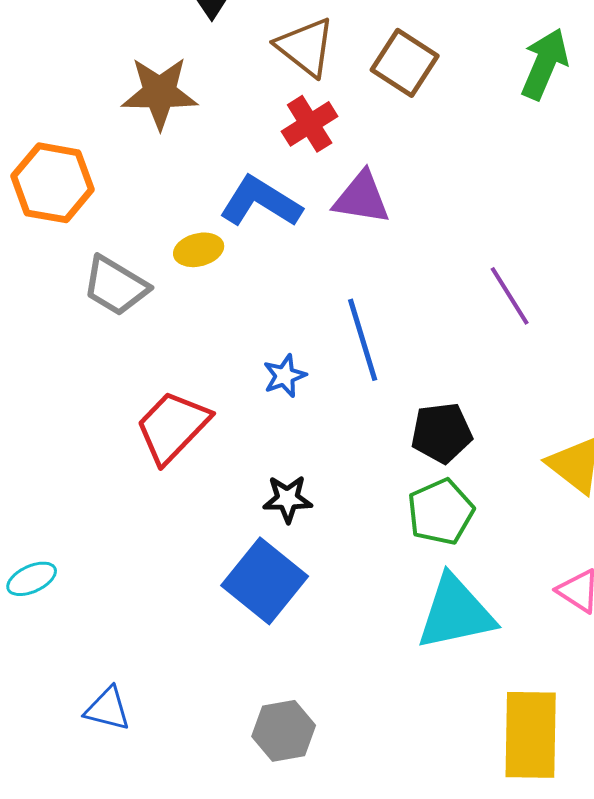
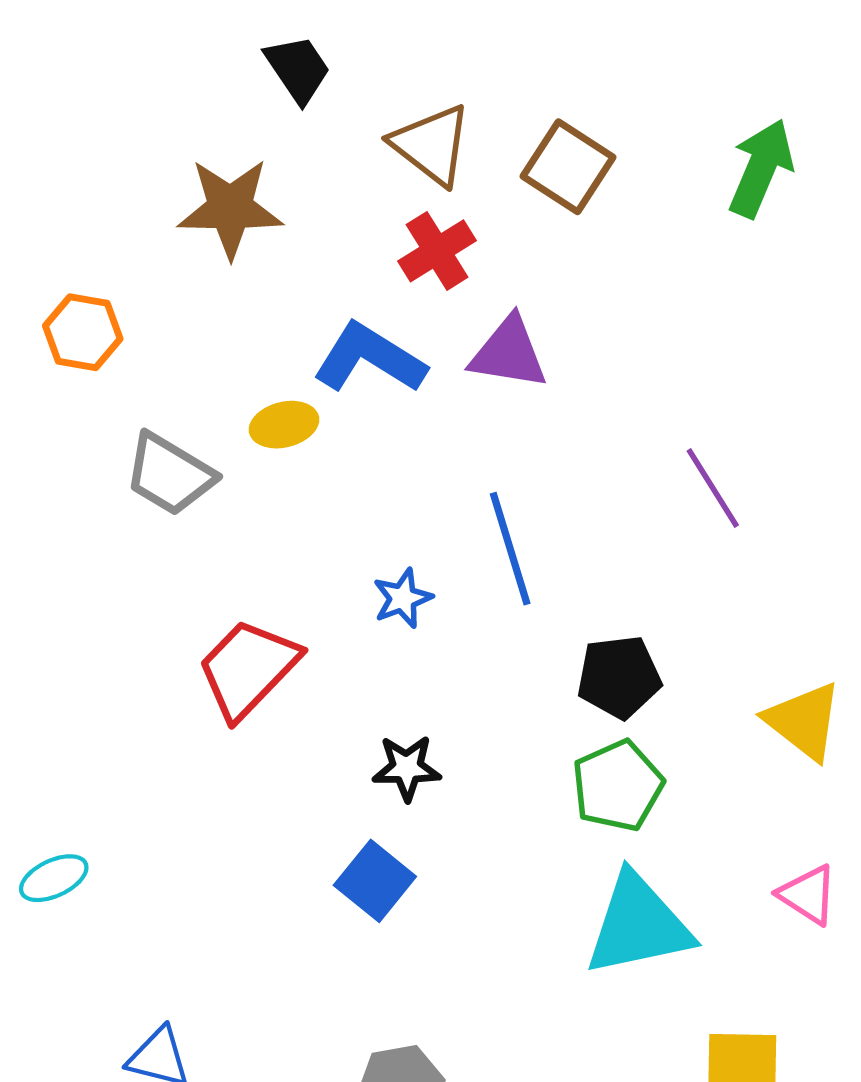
orange hexagon: (53, 183) -> (83, 332), size x0.7
blue square: (265, 581) -> (375, 881), size x0.7

